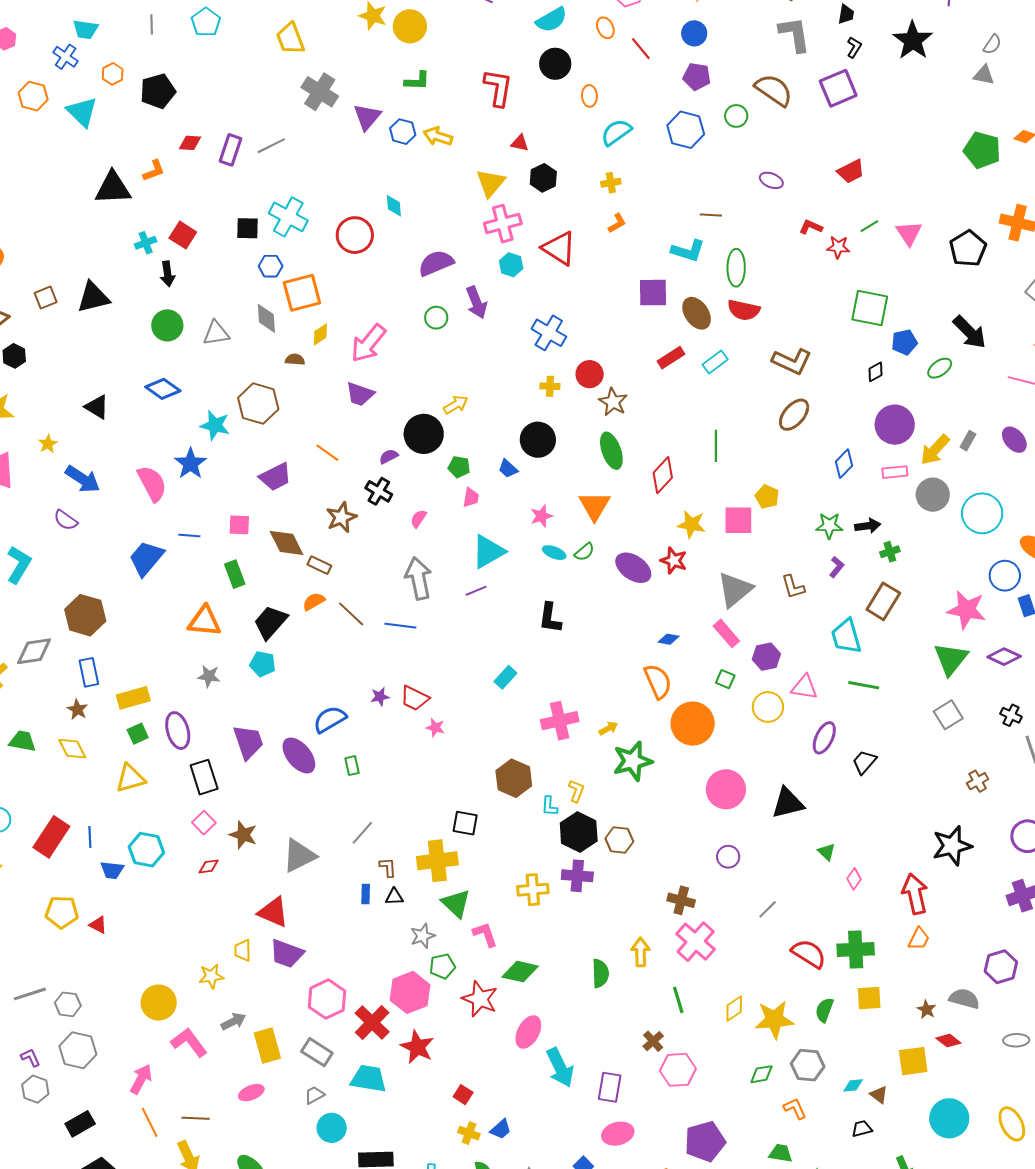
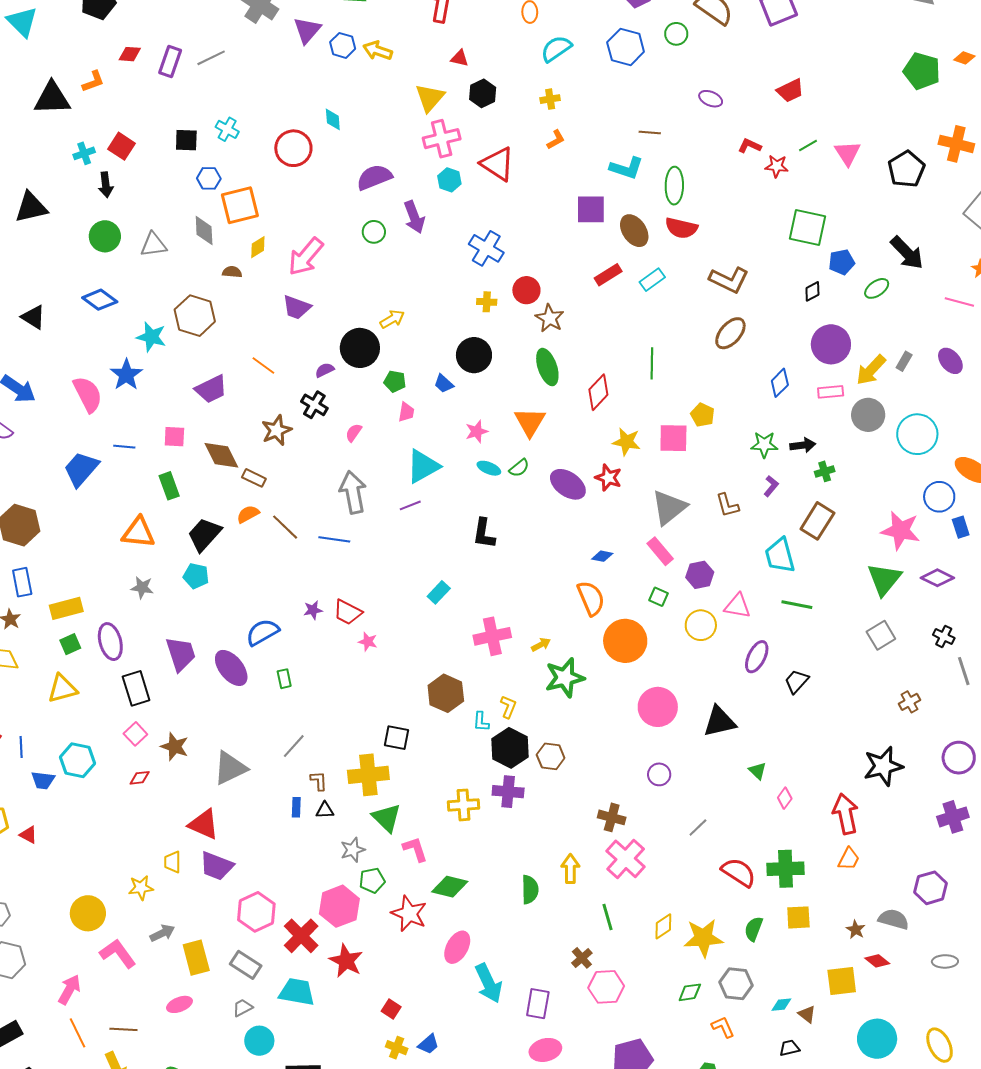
cyan cross: (288, 217) -> (227, 129), size x0.6

